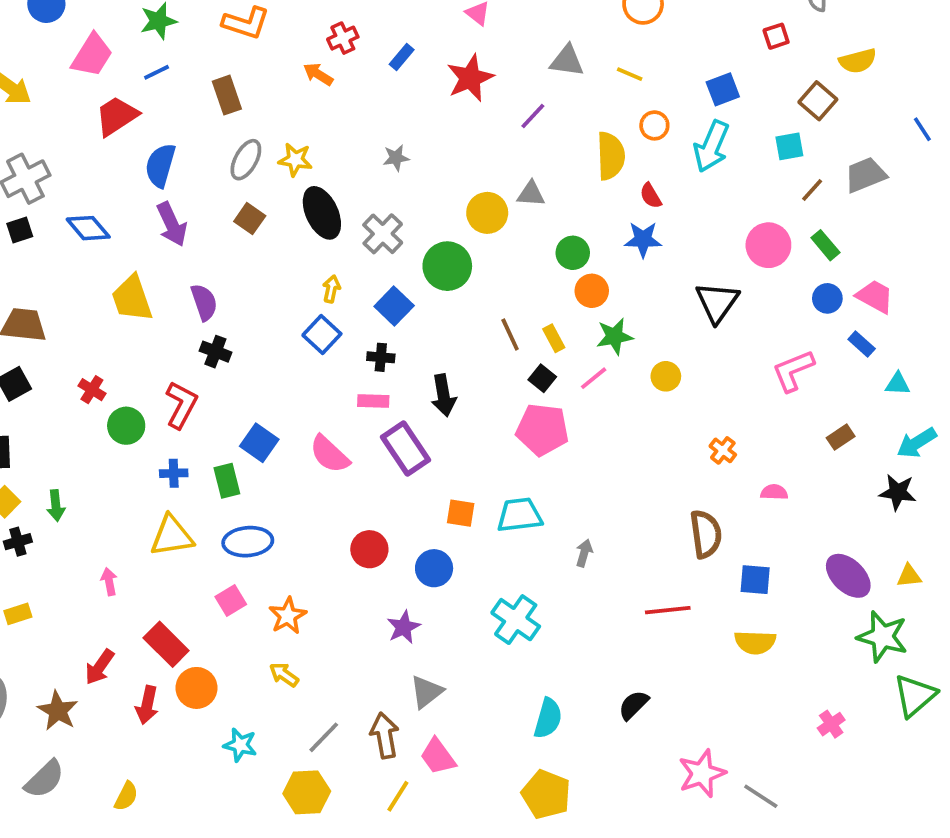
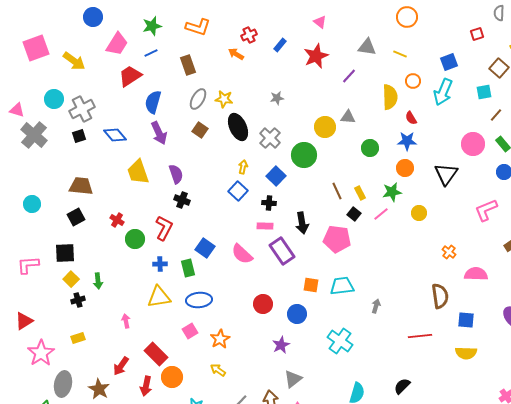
orange circle: (592, 291) -> (405, 168), moved
pink pentagon: (542, 430) -> (337, 239), moved
pink semicircle: (774, 492) -> (476, 274), size x1.6

